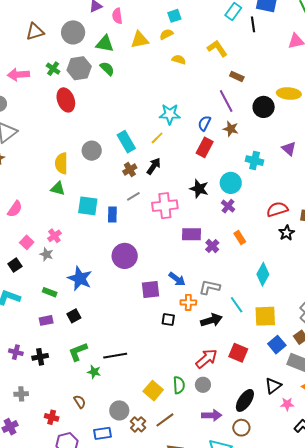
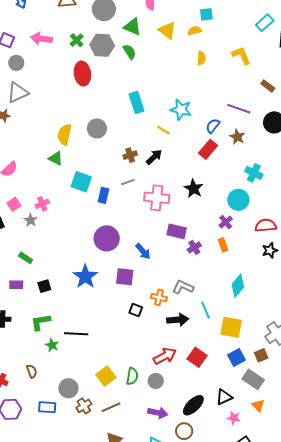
yellow triangle: (140, 40) -> (167, 30), turned 36
yellow semicircle: (179, 60) -> (201, 58), turned 64
brown rectangle: (237, 76) -> (268, 86), moved
purple line: (226, 101) -> (239, 109), turned -55
yellow line: (157, 138) -> (163, 130), turned 64
cyan rectangle: (126, 142) -> (137, 102), moved
cyan circle: (231, 183) -> (238, 200), moved
purple cross: (228, 206) -> (226, 222), moved
blue star: (80, 278) -> (85, 277), moved
blue arrow: (177, 279) -> (143, 251), moved

